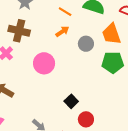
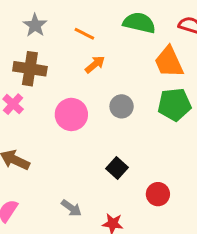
orange line: (65, 12) -> (84, 34), moved
gray circle: (86, 44) -> (122, 106), moved
red circle: (86, 119) -> (158, 194), moved

